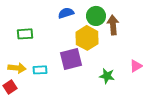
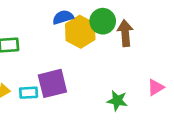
yellow hexagon: (87, 38) -> (80, 32), moved
purple square: (71, 59) -> (52, 83), moved

